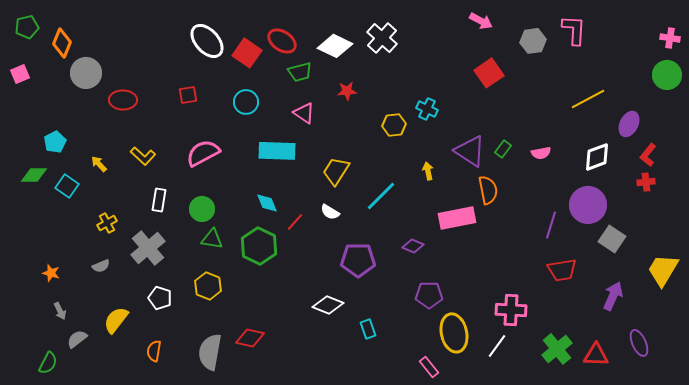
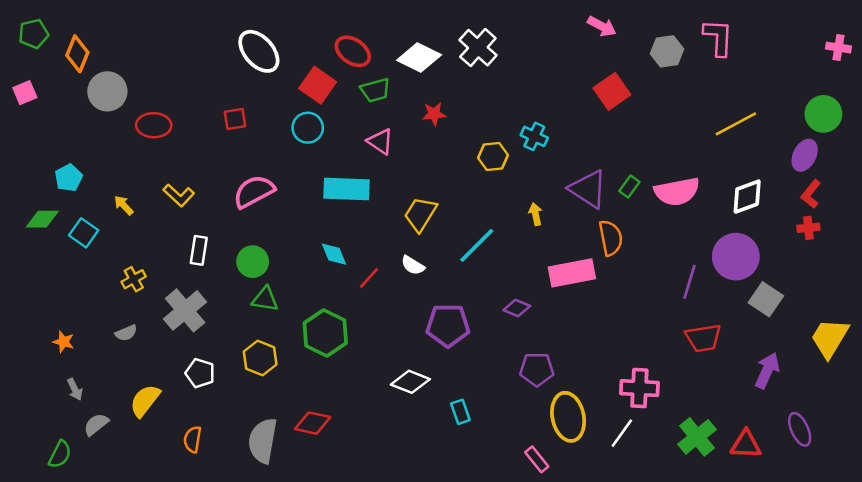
red square: (247, 53) -> (318, 85), moved
green circle: (667, 75) -> (823, 114), moved
purple ellipse: (629, 124) -> (805, 155), moved
pink semicircle: (541, 153) -> (677, 192), size x1.8
green hexagon: (259, 246) -> (325, 333), moved

